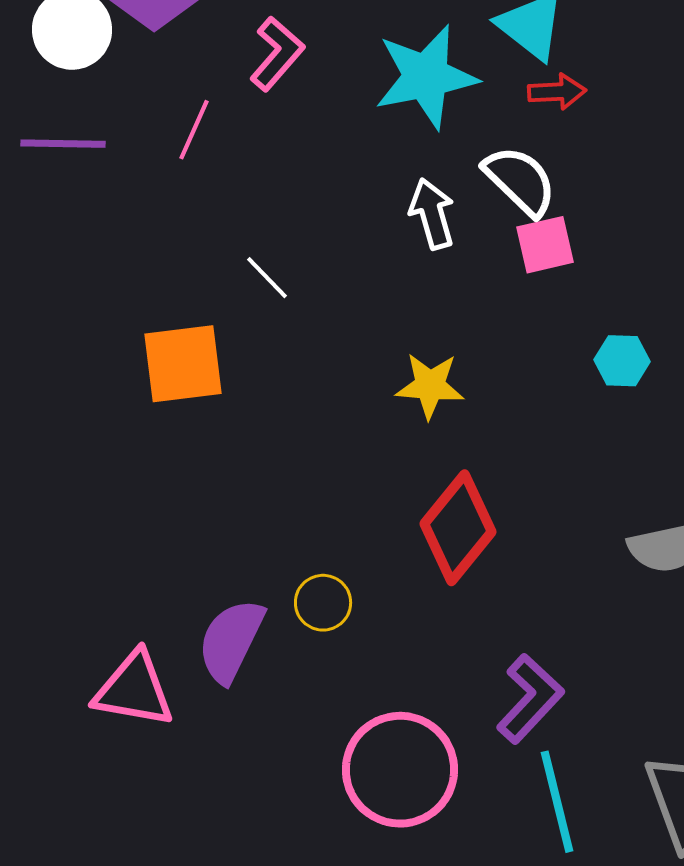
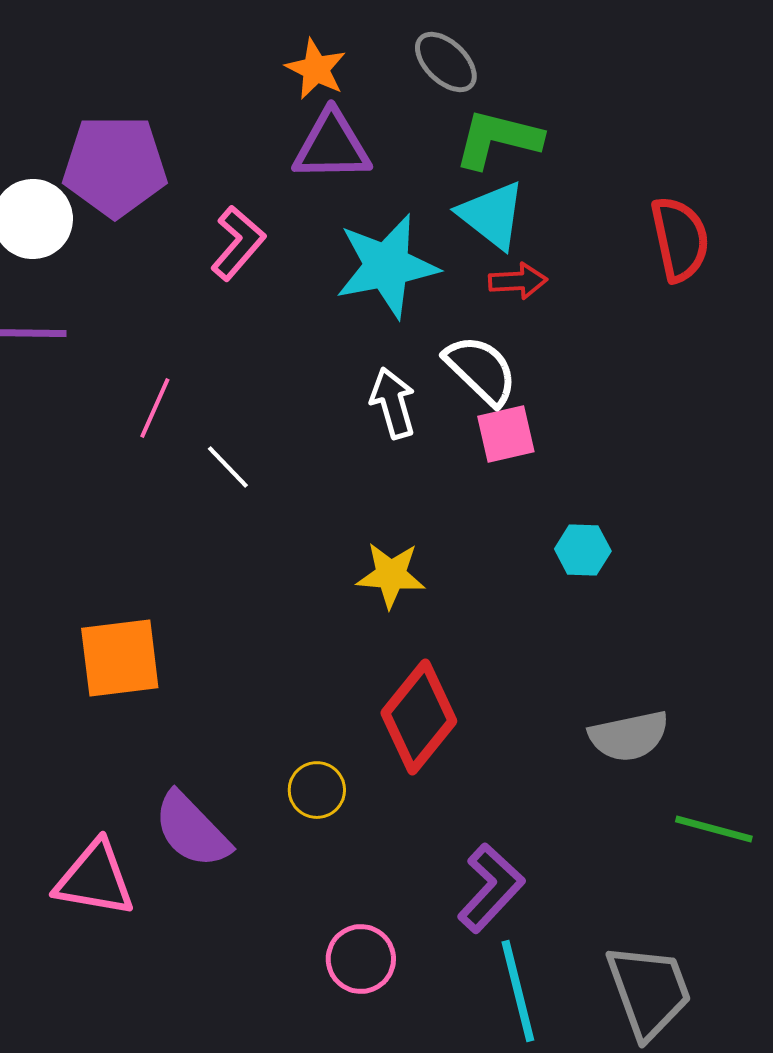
pink line: (194, 130) -> (155, 408), moved
orange square: (183, 364) -> (120, 658), moved
yellow circle: (323, 603) -> (317, 790), moved
purple semicircle: (231, 641) -> (192, 830), turned -70
pink circle: (400, 770) -> (361, 959), size x0.6

